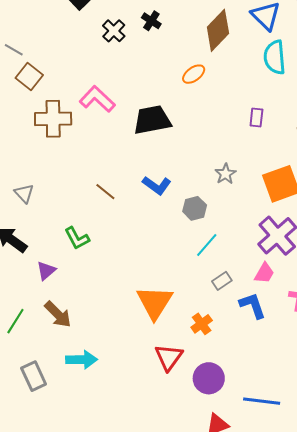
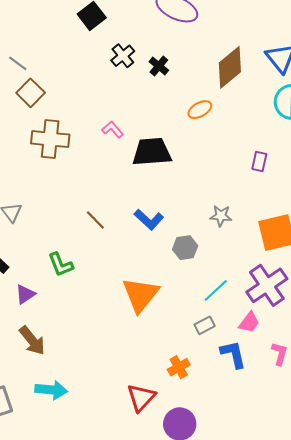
black cross: (151, 21) -> (159, 66), moved
pink L-shape: (97, 99) -> (113, 130), moved, size x0.6
gray star: (225, 174) -> (221, 216), turned 30
cyan line: (207, 245) -> (216, 290), moved
orange triangle: (155, 302) -> (141, 295), moved

